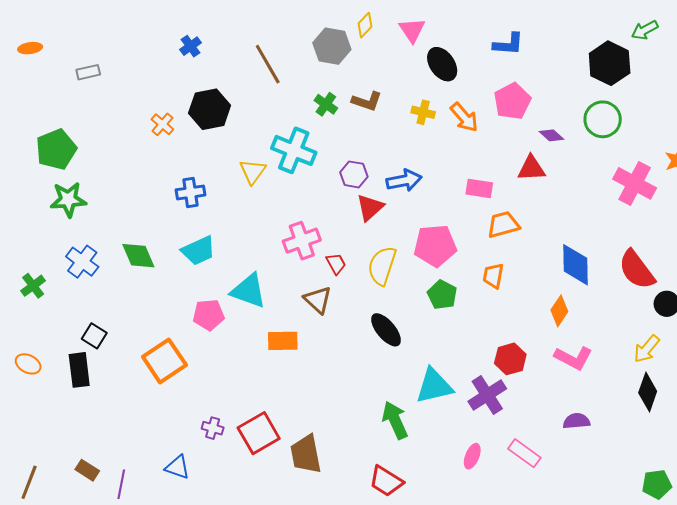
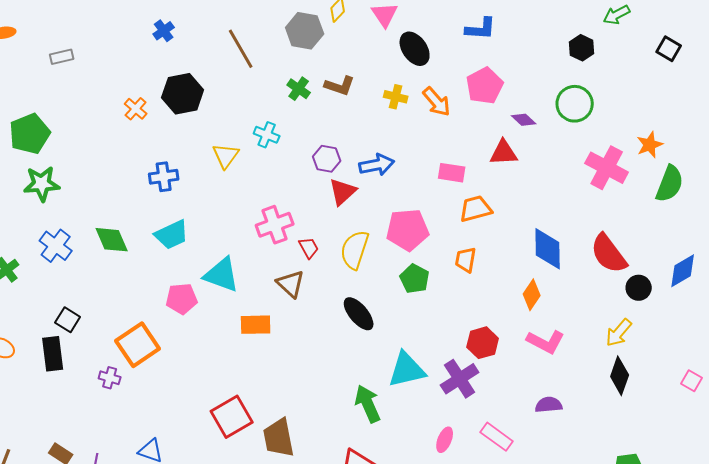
black hexagon: (610, 63) -> (582, 48), size x0.6
cyan cross: (294, 150) -> (267, 135), size x0.6
purple cross: (213, 428) -> (110, 378), moved

